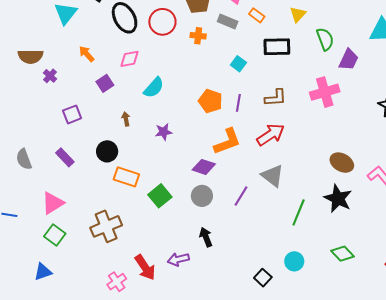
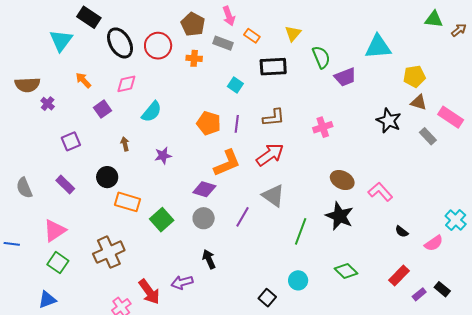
purple trapezoid: (349, 60) -> (345, 77), turned 45
pink cross: (325, 92) -> (323, 127), moved, size x0.7

